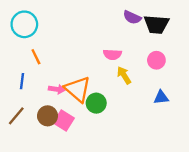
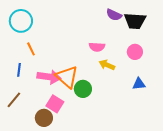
yellow arrow: (124, 75) -> (107, 65), turned -35
pink arrow: (57, 89) -> (49, 77), size x1.6
brown circle: (48, 116) -> (44, 118), moved

